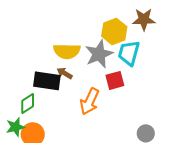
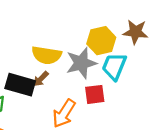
brown arrow: (65, 73) -> (41, 79), turned -84

